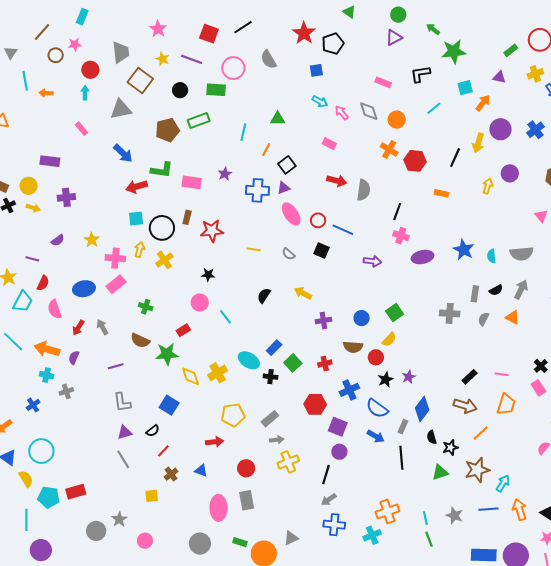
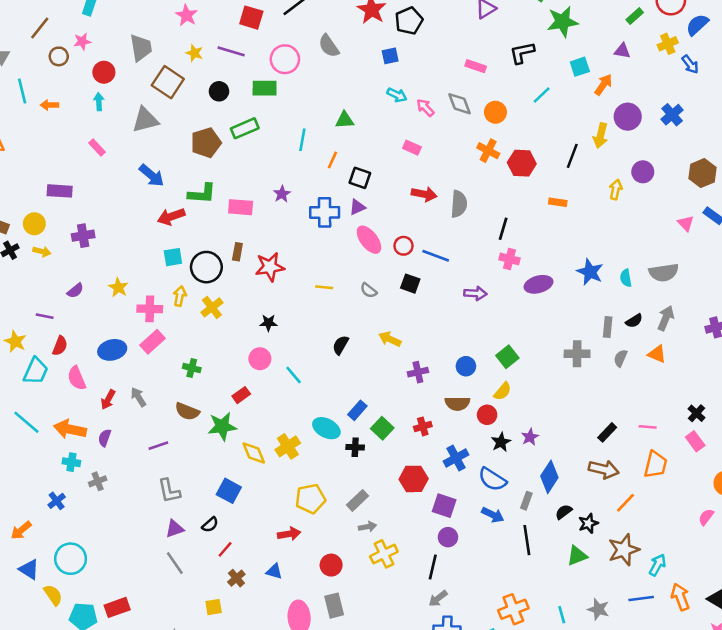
black square: (287, 165) -> (360, 178), turned -30
black semicircle: (432, 437) -> (564, 512), turned 72

